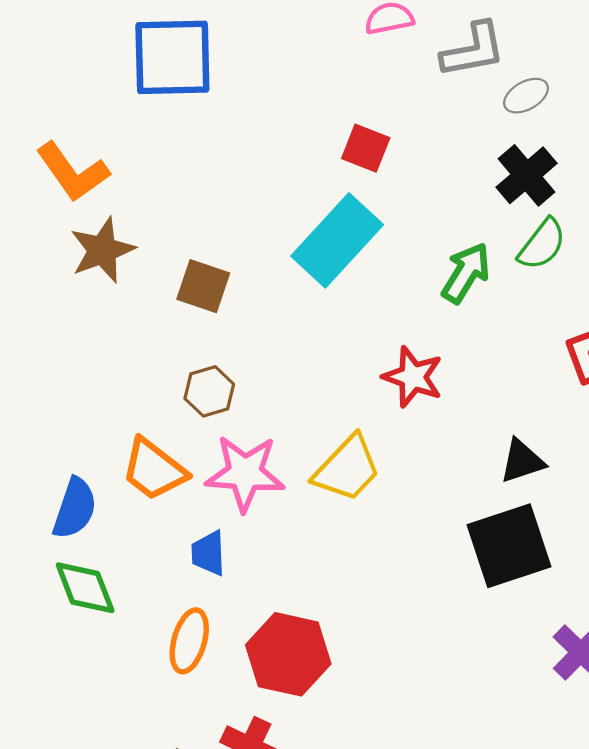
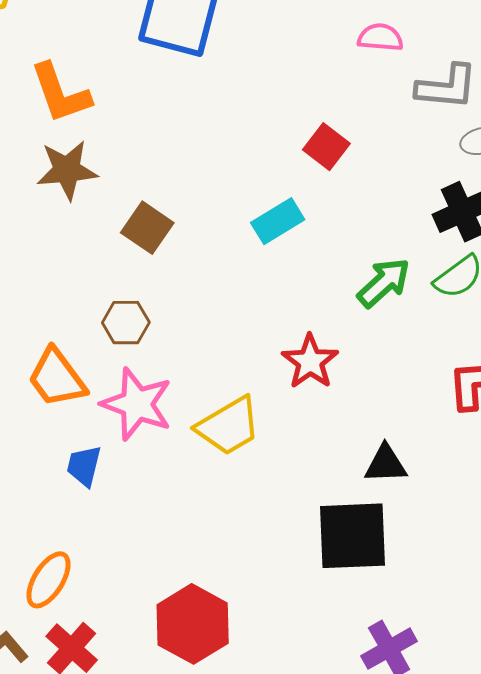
cyan rectangle: (337, 240) -> (278, 221), size x0.6
orange ellipse: (189, 641) -> (48, 580), moved
red hexagon: (288, 654) -> (193, 624), moved

